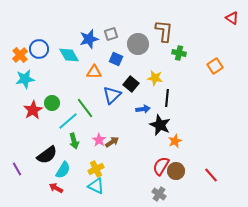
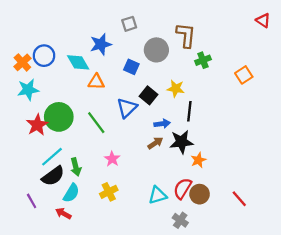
gray square: (111, 34) -> (129, 24), moved
green cross: (179, 53) -> (203, 60), turned -32
orange triangle: (94, 72) -> (96, 82), moved
green circle: (52, 103) -> (59, 117), size x1.6
cyan line: (68, 121) -> (52, 157), moved
black star: (160, 125) -> (181, 142), turned -30
green arrow: (74, 141) -> (76, 167), moved
brown arrow: (112, 142) -> (155, 143), moved
purple line: (17, 169) -> (32, 201), moved
cyan triangle: (96, 186) -> (158, 195), moved, turned -42

